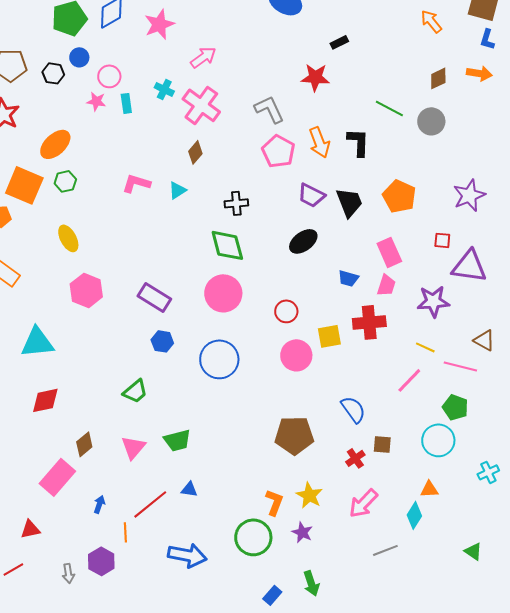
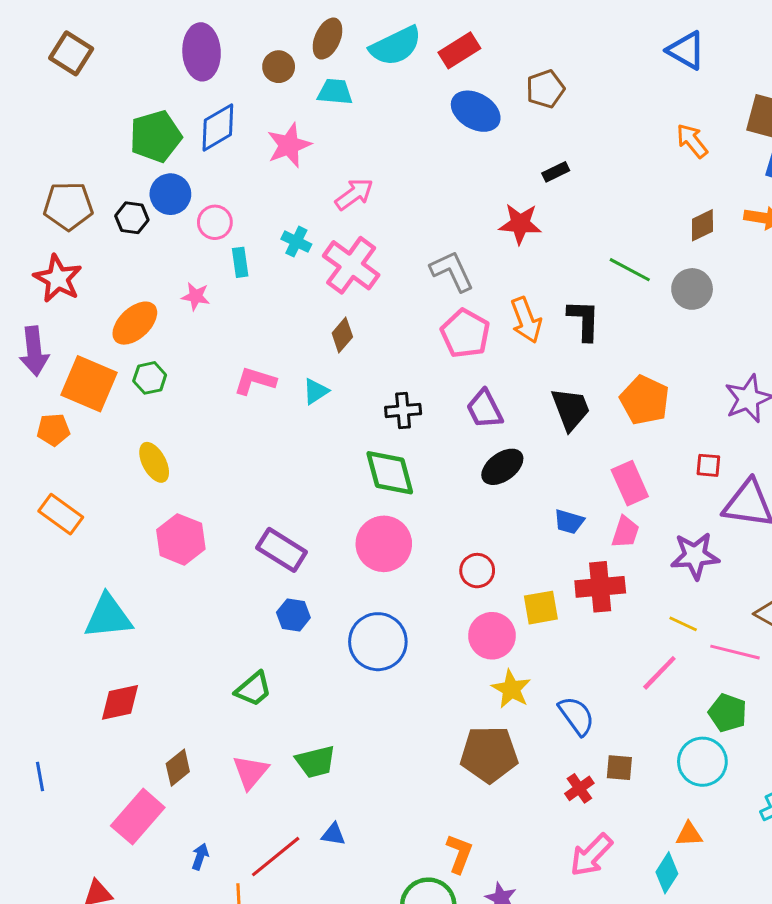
blue circle: (79, 57) -> (170, 194), size x1.4
pink star: (96, 101) -> (196, 296), moved
purple trapezoid: (311, 195) -> (485, 409), moved, turned 36
yellow star: (309, 495) -> (511, 689), moved

